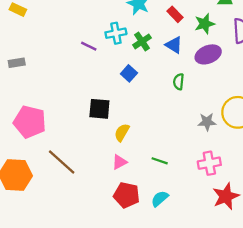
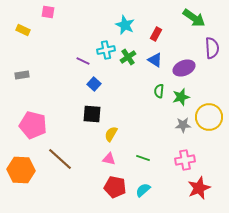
red rectangle: (175, 14) -> (156, 34), turned 72
green star: (205, 24) -> (181, 97), moved
blue square: (129, 73) -> (94, 84), moved
pink triangle: (120, 162) -> (109, 159), turned 40

